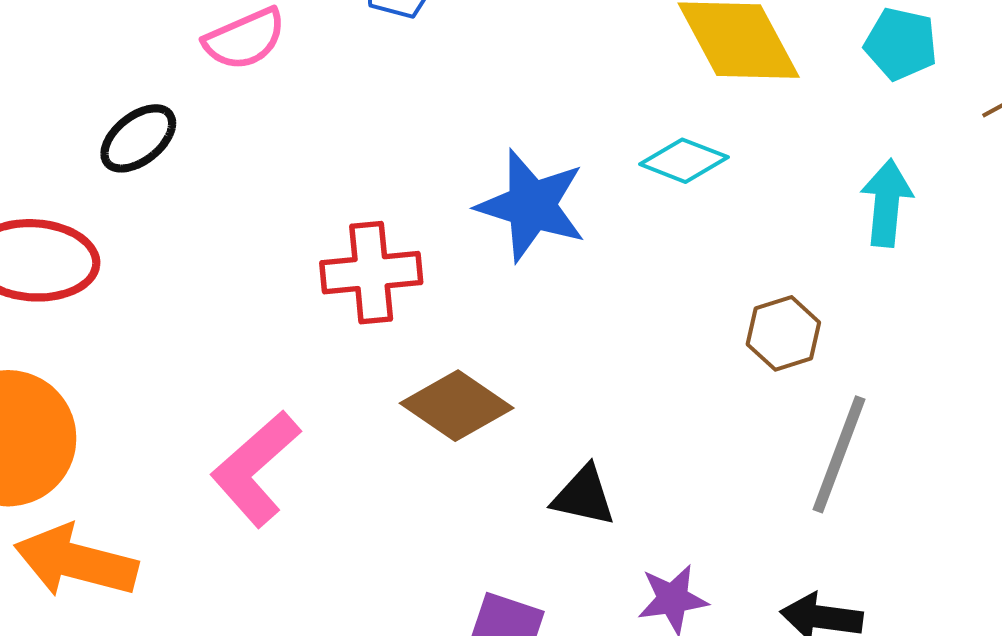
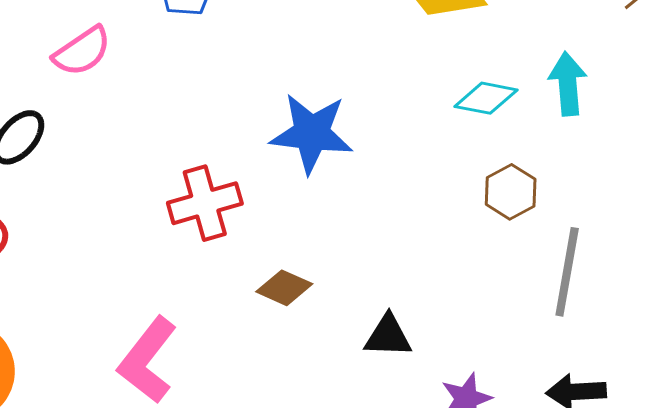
cyan diamond: (684, 161) -> (486, 98), moved
brown diamond: (457, 406) -> (284, 288), size x0.7

